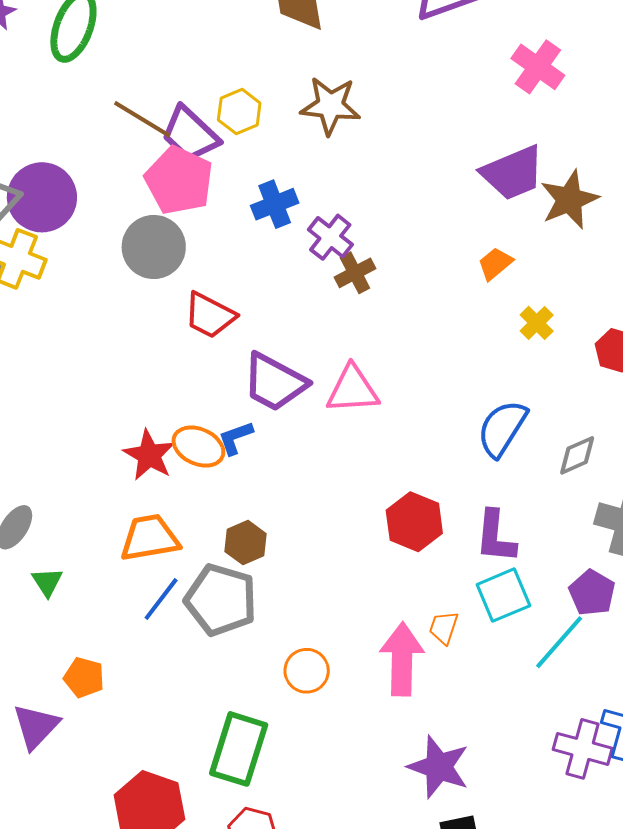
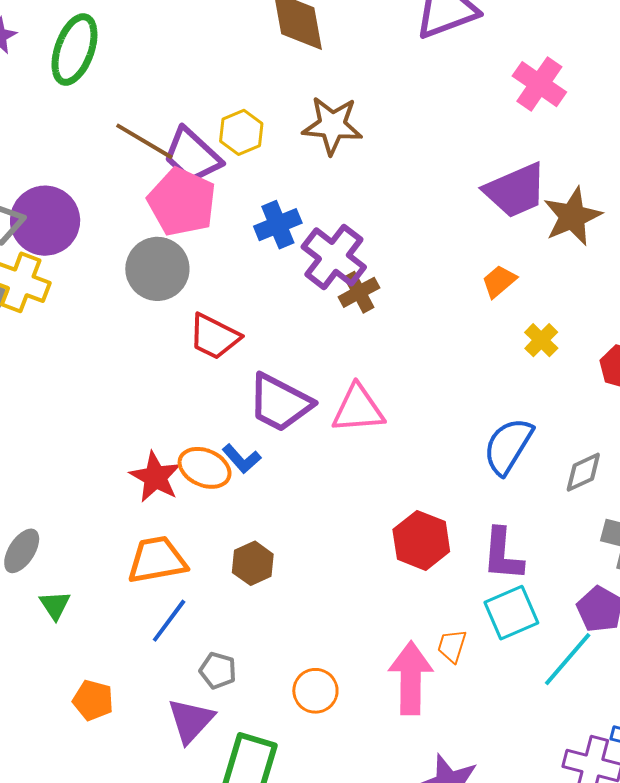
purple cross: (330, 237) -> (334, 257), size x1.4
blue L-shape: (236, 438) -> (242, 459), turned -111
gray pentagon: (221, 600) -> (218, 670), moved, size x0.5
purple triangle: (36, 726) -> (191, 721), moved

